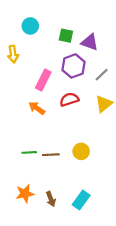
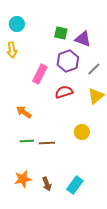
cyan circle: (30, 26) -> (17, 24), moved
orange arrow: (37, 108) -> (24, 112), moved
yellow circle: (81, 151) -> (82, 132), moved

